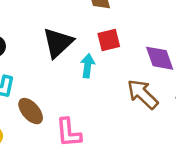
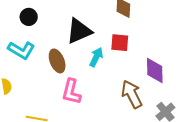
brown ellipse: (31, 111) -> (57, 61), moved
pink L-shape: (69, 133) -> (71, 92), moved

